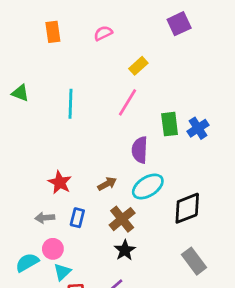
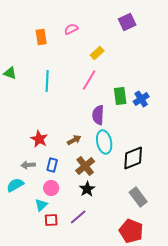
orange rectangle: (53, 32) -> (41, 37), moved
cyan ellipse: (148, 186) -> (104, 142), turned -70
pink circle: (53, 249) -> (51, 188), moved
cyan semicircle: (27, 262) -> (15, 185), moved

